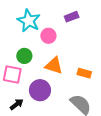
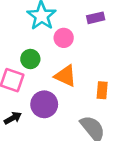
orange rectangle: (84, 73) -> (102, 90), turned 72

